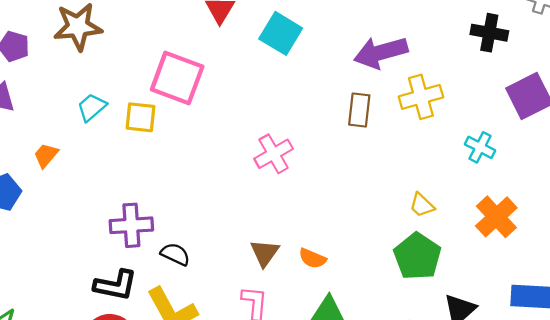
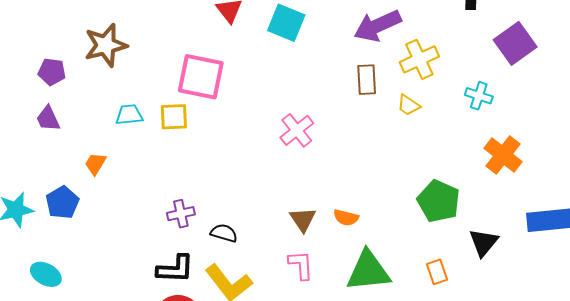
cyan trapezoid: (92, 107) -> (129, 115), turned 44
yellow trapezoid: (422, 205) -> (408, 105), moved
purple cross: (131, 225) -> (181, 214), size x0.7

